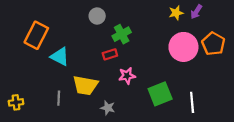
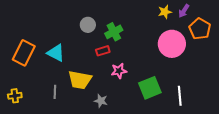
gray circle: (97, 16) -> (88, 25), moved
orange rectangle: (36, 35) -> (24, 53), moved
orange pentagon: (213, 44) -> (200, 29), moved

